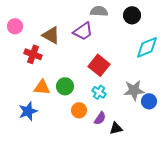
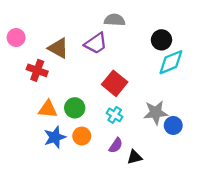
black circle: (132, 15) -> (161, 40), moved
orange circle: (79, 110) -> (82, 136), moved
blue star: (28, 111) -> (55, 137), moved

